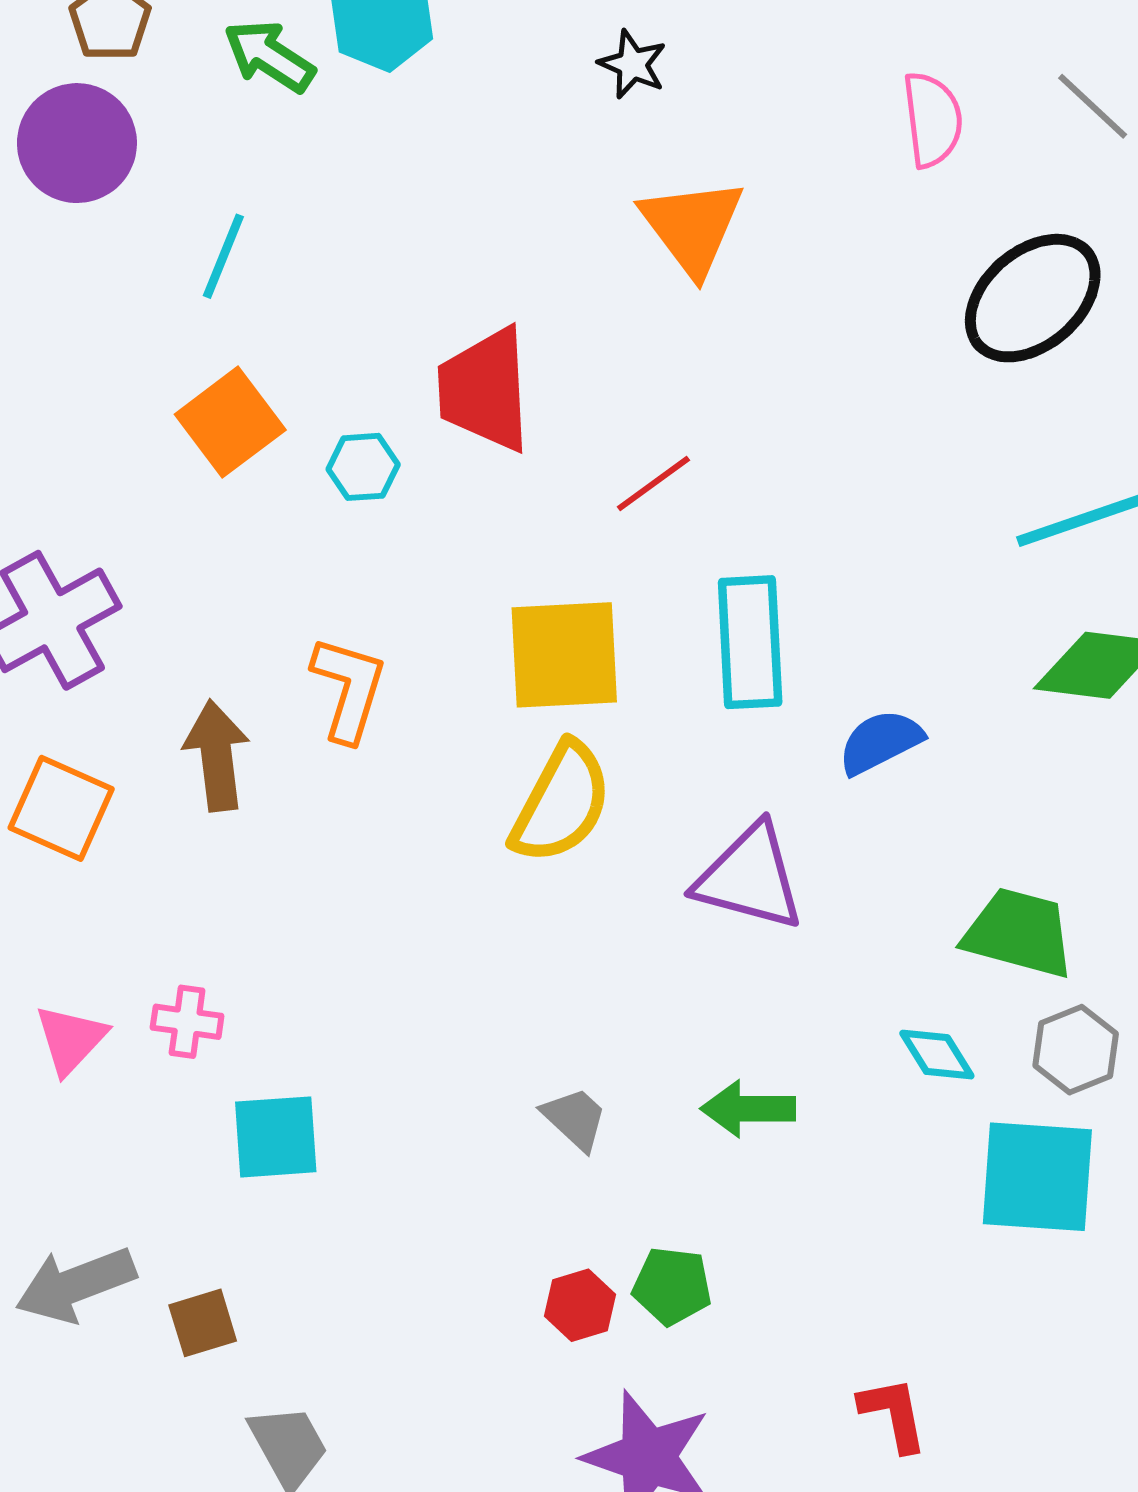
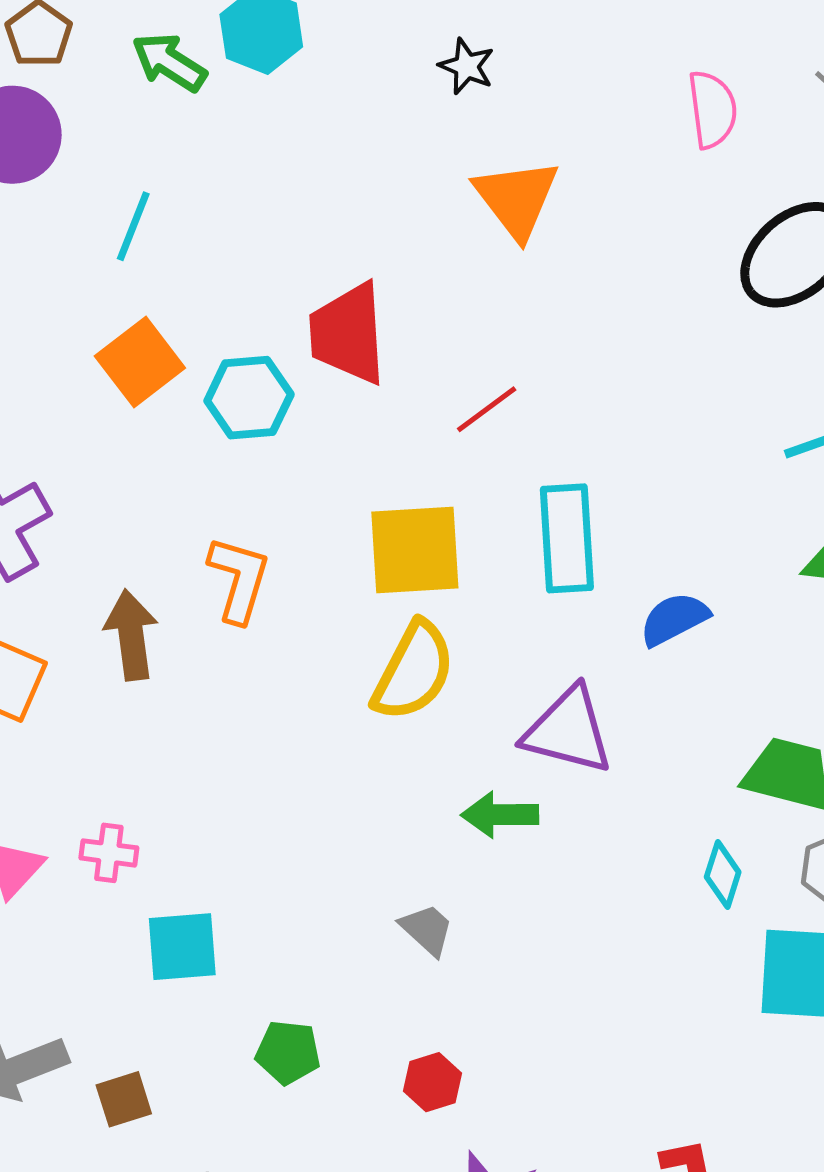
cyan hexagon: (363, 467) -> (249, 398), size x1.5
cyan diamond: (937, 1055) -> (723, 874), turned 50
green arrow: (748, 1109) -> (500, 815), moved
green pentagon: (672, 1286) -> (288, 1052), moved

